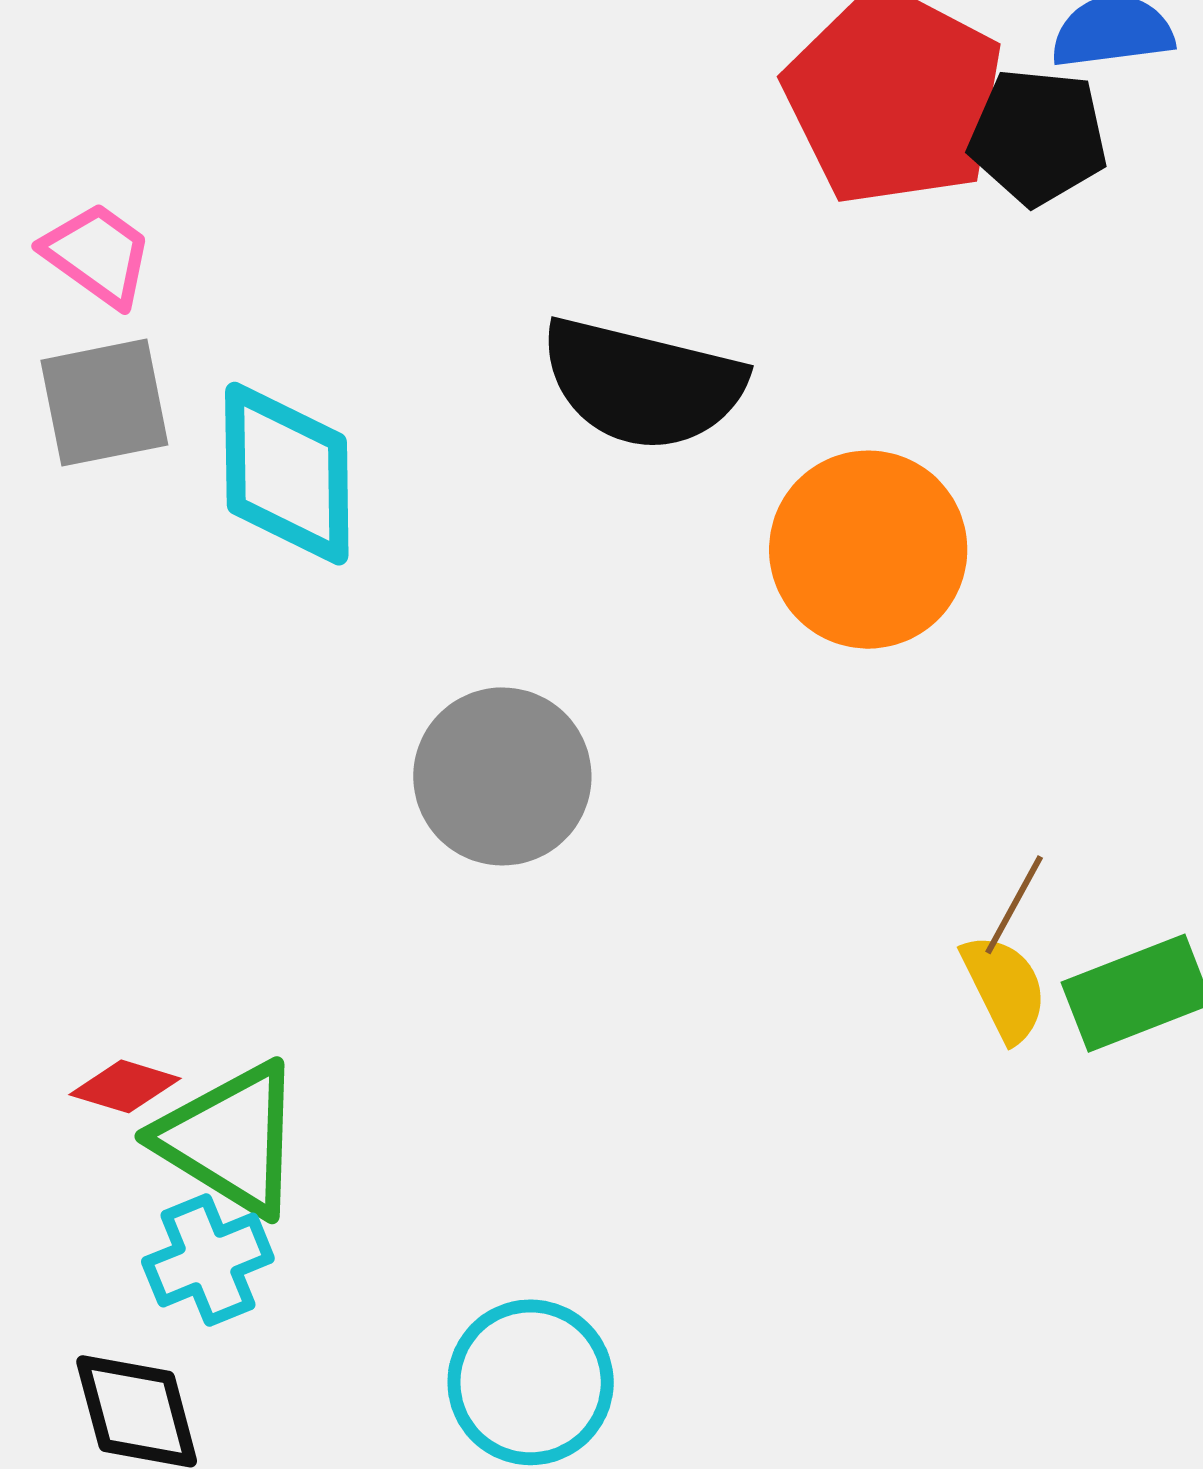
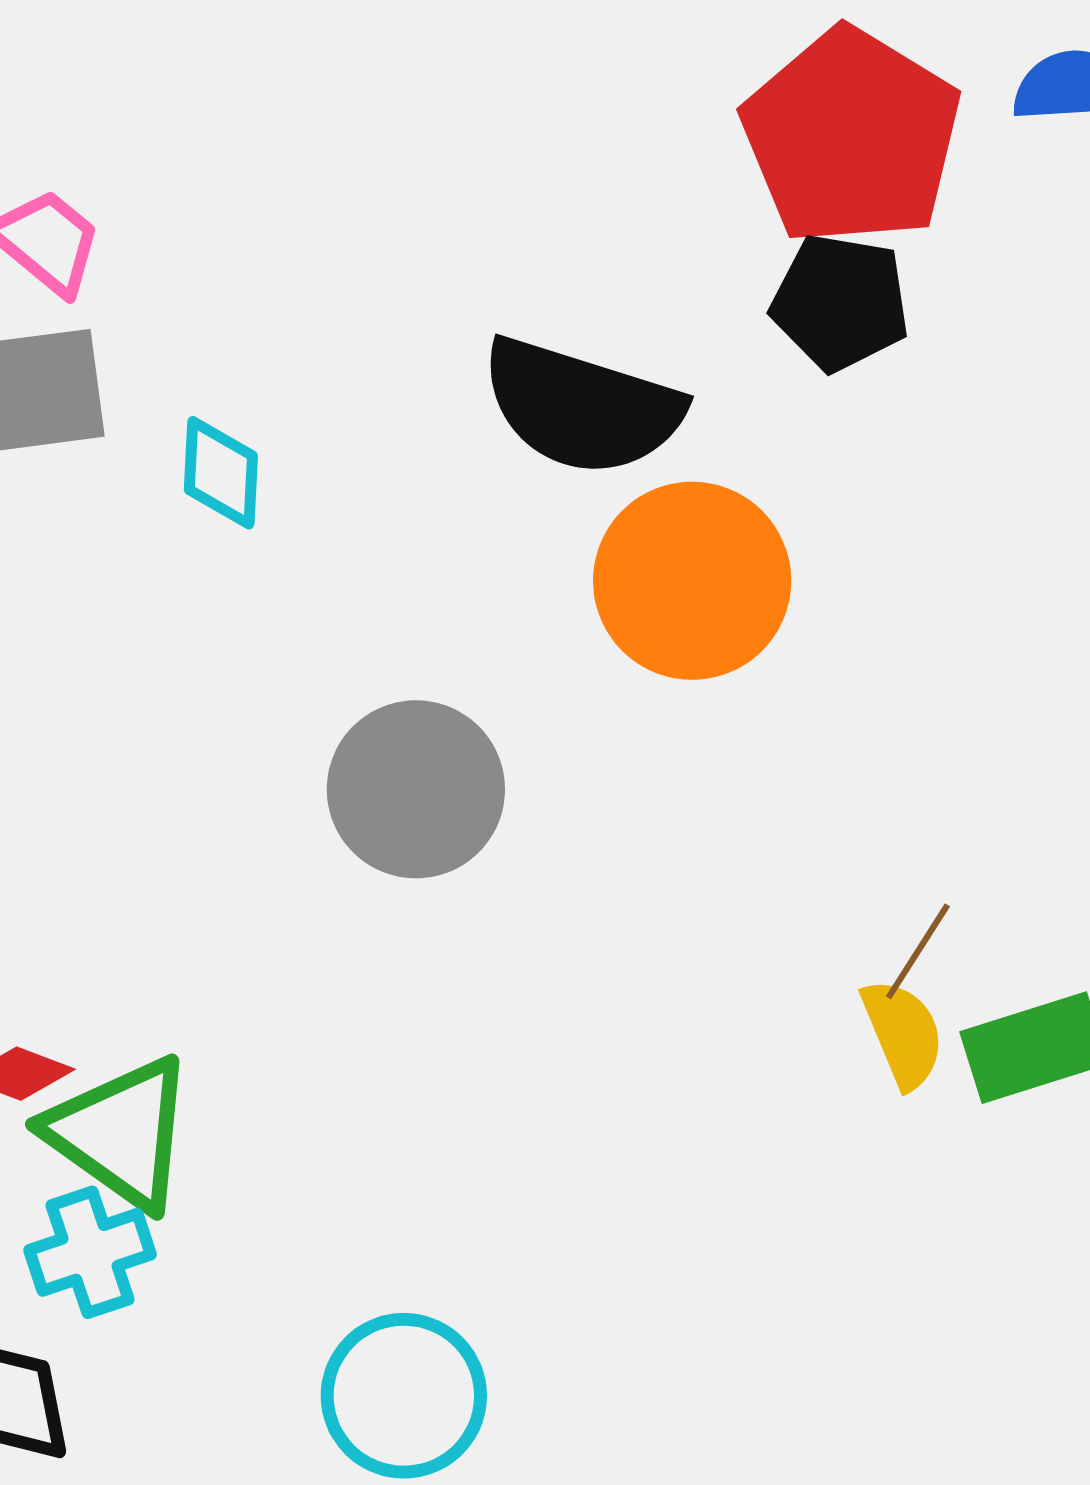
black pentagon: (1038, 137) -> (840, 302), moved
cyan diamond: (287, 474) -> (221, 473), size x0.6
orange circle: (868, 550) -> (692, 581), moved

